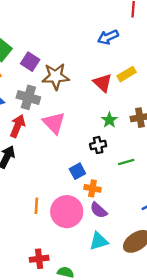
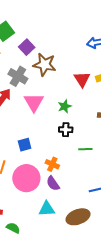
green star: (109, 120) -> (65, 106), moved
blue square: (77, 171) -> (25, 145), moved

